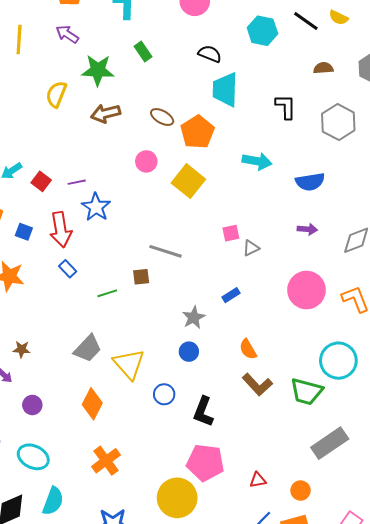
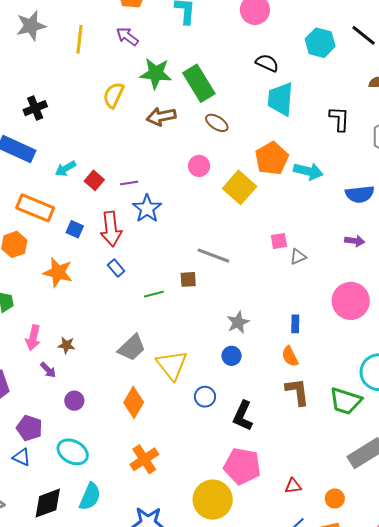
green rectangle: (143, 52) -> (199, 83), moved, size x1.8
orange pentagon: (197, 132) -> (272, 158), moved
blue rectangle: (231, 295) -> (295, 324), moved, turned -60
brown L-shape: (257, 385) -> (297, 392), turned -148

